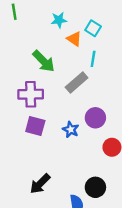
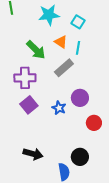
cyan star: (59, 20) -> (49, 15), size x1.5
orange triangle: (74, 39) -> (61, 42), moved
purple square: (35, 126) -> (29, 105), turned 36
black arrow: (40, 184) -> (33, 154), turned -120

